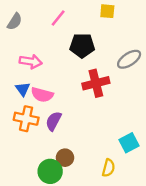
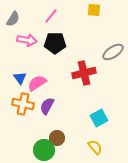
black pentagon: (82, 46) -> (55, 43), moved
pink arrow: (31, 62) -> (27, 40), moved
pink semicircle: (42, 95) -> (37, 83), turned 132
cyan square: (129, 143) -> (99, 118), moved
yellow semicircle: (108, 168) -> (95, 147), turned -56

